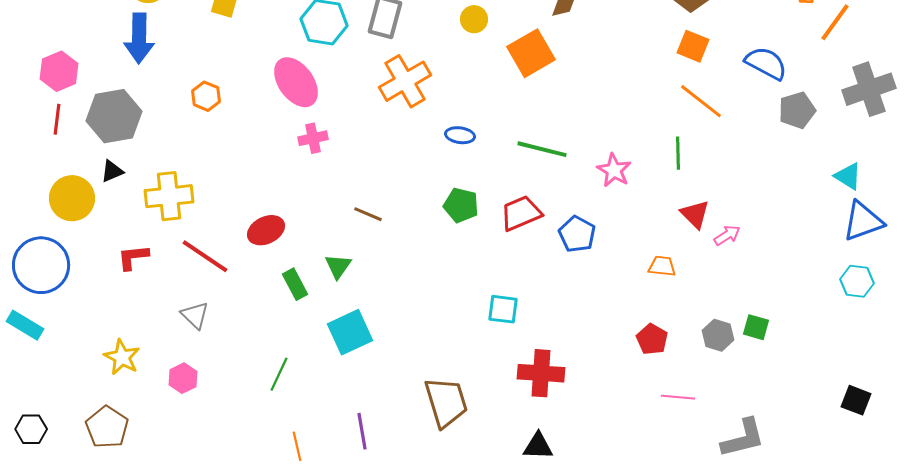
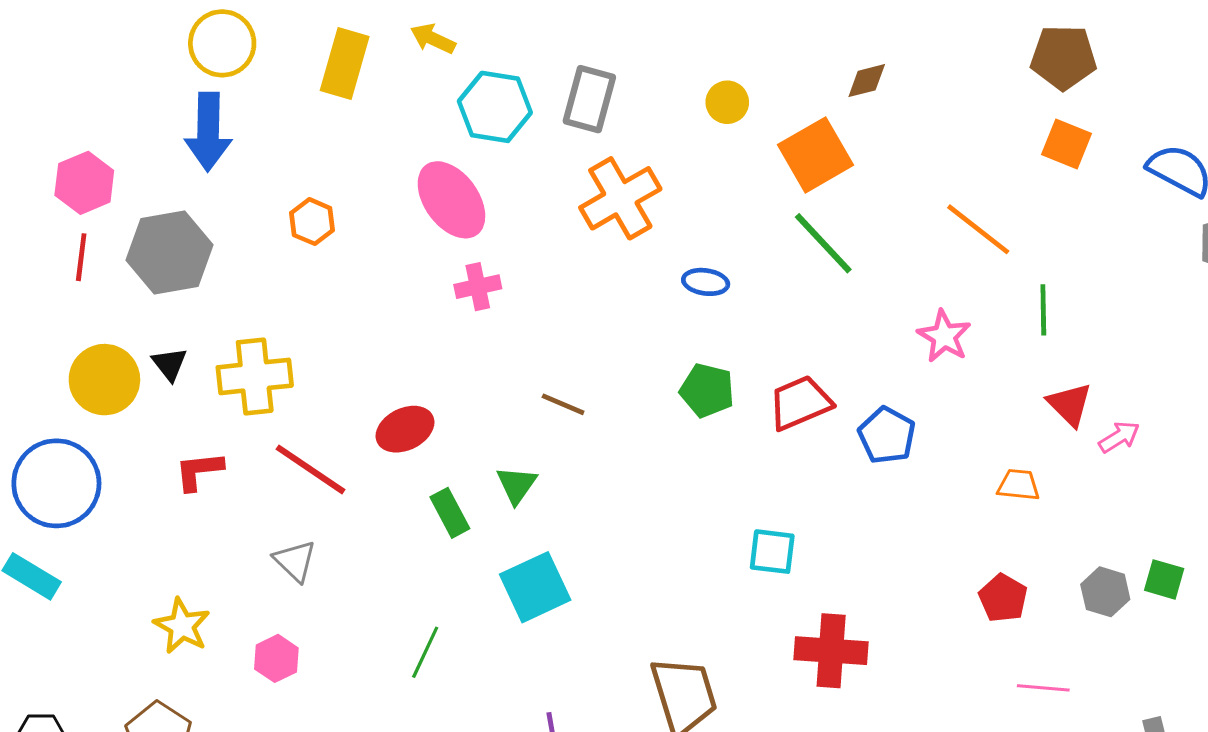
orange line: (701, 101) -> (978, 229), moved
green line: (542, 149) -> (823, 243), moved, turned 33
black triangle: (112, 171) -> (169, 364), moved, turned -45

